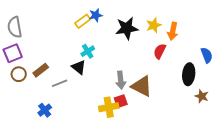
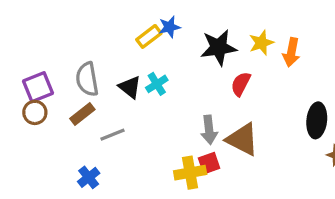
gray semicircle: (15, 27) -> (87, 79), moved
red semicircle: (160, 51) -> (241, 84), moved
black triangle: (79, 67) -> (130, 87), moved
brown circle: (19, 74) -> (35, 112), moved

